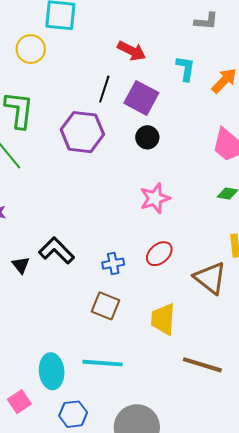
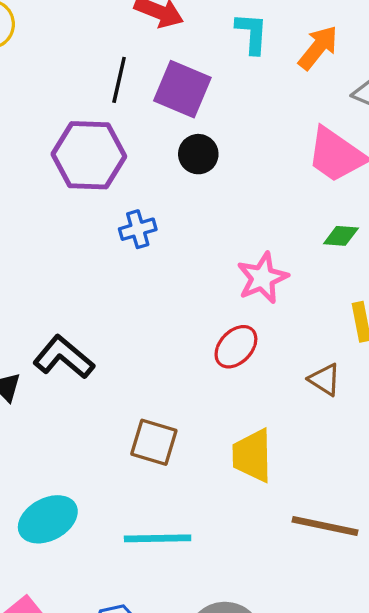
pink star: (155, 198) -> (262, 278), moved
blue cross: (113, 264) -> (138, 229), moved
brown triangle: (210, 278) -> (325, 380), size x0.6
cyan ellipse: (52, 371) -> (48, 519), moved, turned 72

